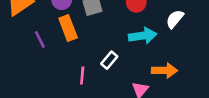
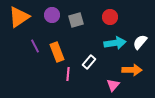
white semicircle: (175, 19) -> (140, 42), moved
orange rectangle: (68, 28) -> (57, 52), moved

